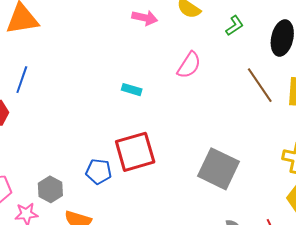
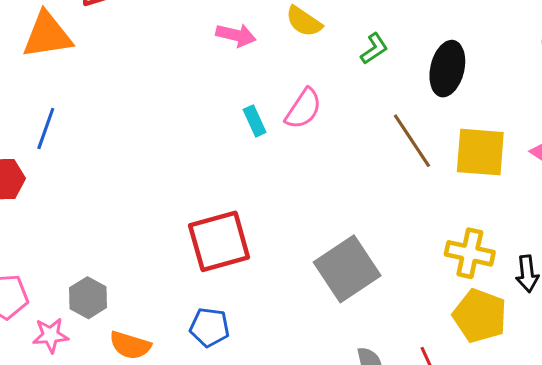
cyan rectangle: (132, 90) -> (255, 121), moved, turned 48
gray square: (218, 169) -> (347, 269), turned 30
blue pentagon: (99, 172) -> (209, 327), moved

